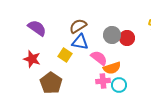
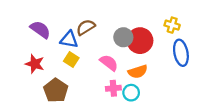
red circle: (127, 38) -> (140, 41), size x1.5
blue triangle: (80, 42) -> (69, 39), moved
orange semicircle: (112, 68) -> (138, 72), moved

